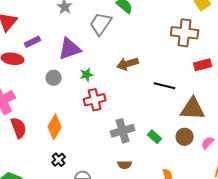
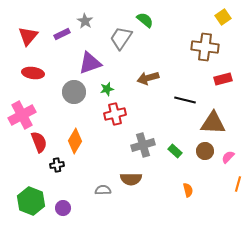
purple rectangle: (33, 42) -> (62, 34), moved
gray circle: (54, 78) -> (74, 92), size x1.5
black cross: (59, 160) -> (57, 165), moved, turned 32
brown semicircle: (125, 165) -> (131, 179), moved, size x1.5

